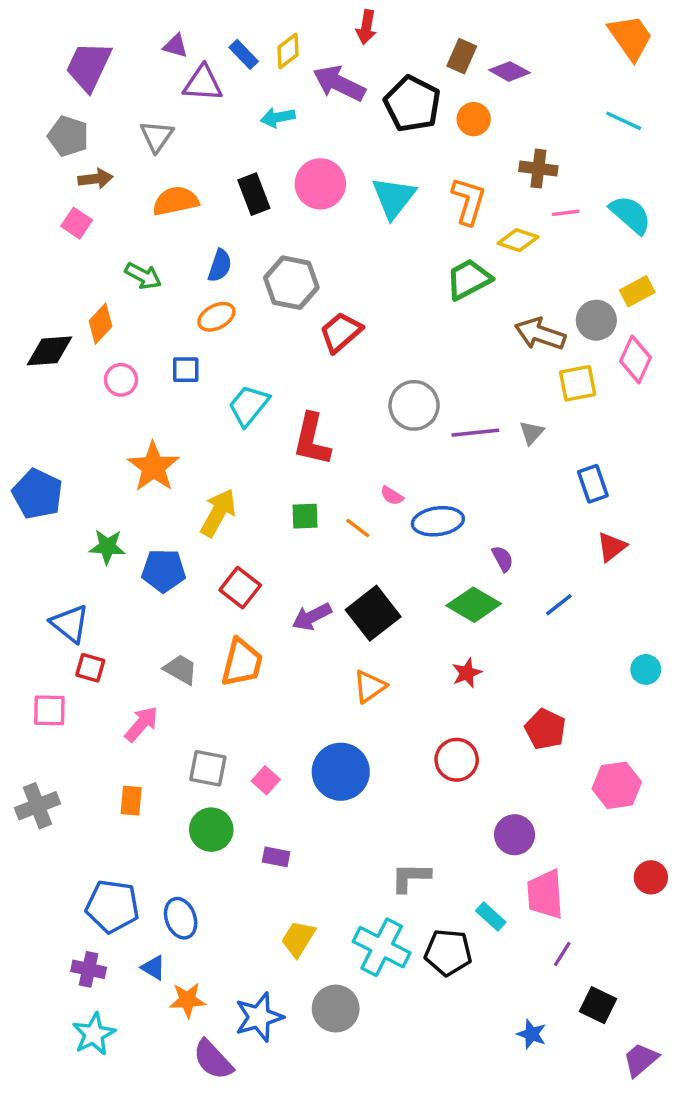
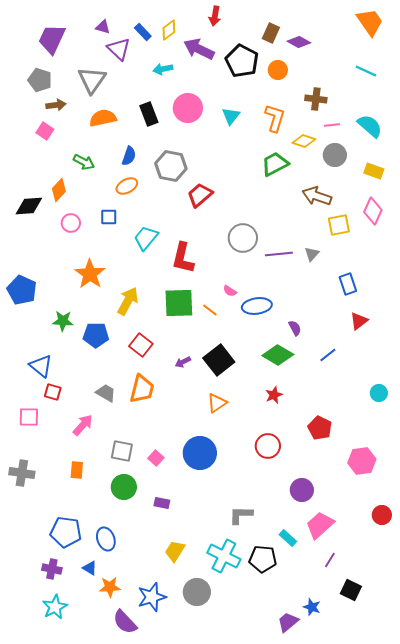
purple triangle: (203, 83) -> (119, 49), turned 40
gray triangle: (157, 136) -> (92, 80), size x1.4
cyan triangle: (394, 198) -> (231, 116), size x0.7
yellow rectangle: (637, 291) -> (374, 171), turned 48
gray circle: (596, 320) -> (335, 155), moved
green square: (305, 516) -> (179, 303), size x1.8
purple arrow: (312, 617) -> (183, 362), size x0.7
gray cross: (37, 806) -> (22, 473), turned 30
pink trapezoid: (545, 894) -> (320, 525), turned 52
purple trapezoid: (641, 1060) -> (288, 622), moved

